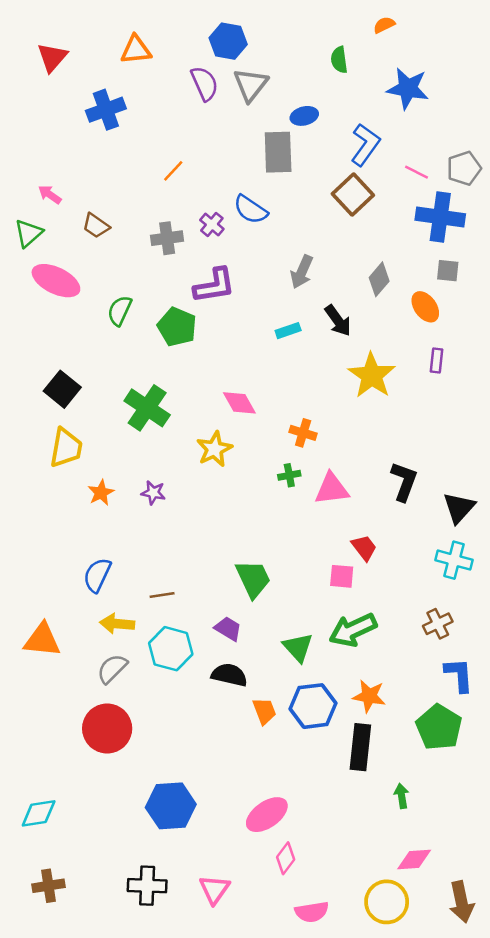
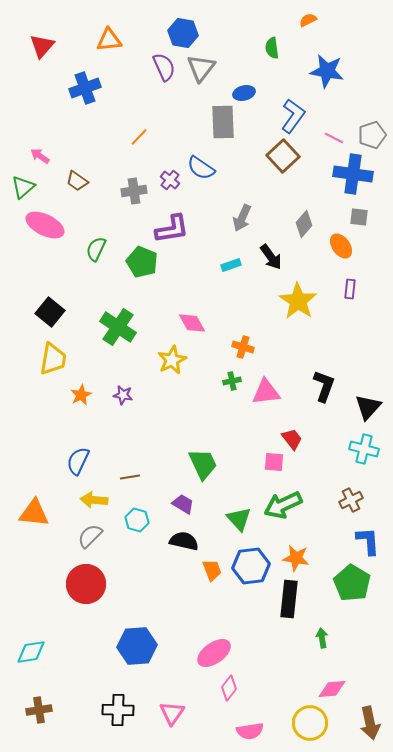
cyan hexagon: (171, 649) -> (137, 520), size x0.7

